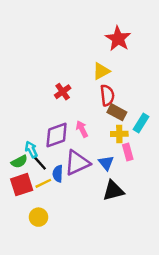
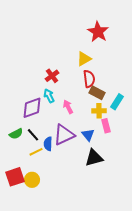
purple diamond: (57, 135) -> (32, 108), moved
cyan arrow: (31, 150) -> (49, 96), moved
red square: (22, 185) -> (15, 177), moved

